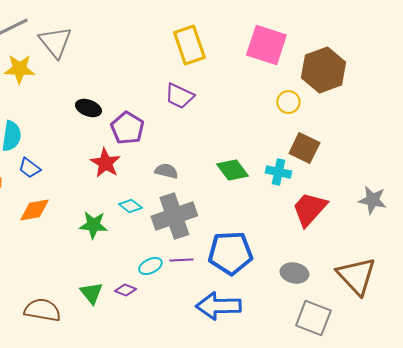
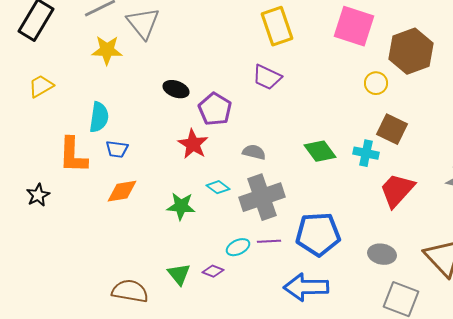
blue trapezoid: (29, 168) -> (117, 149), turned -30

